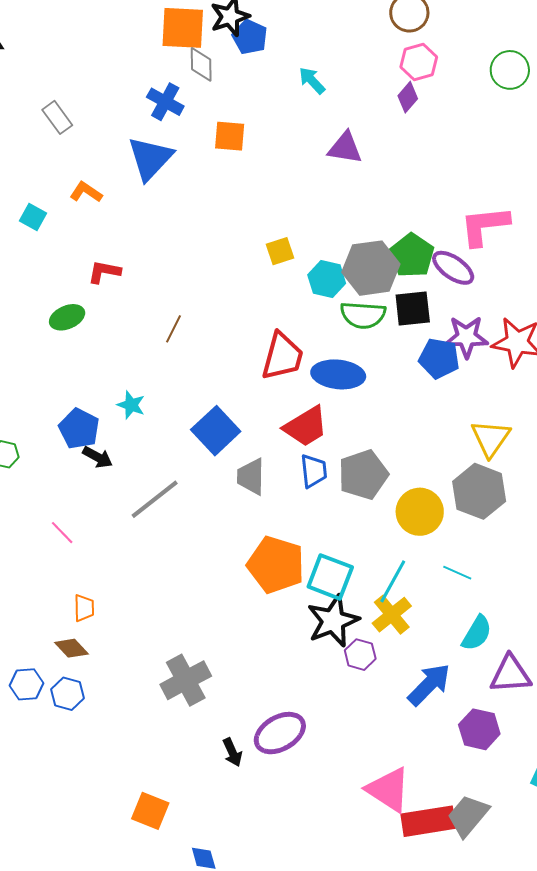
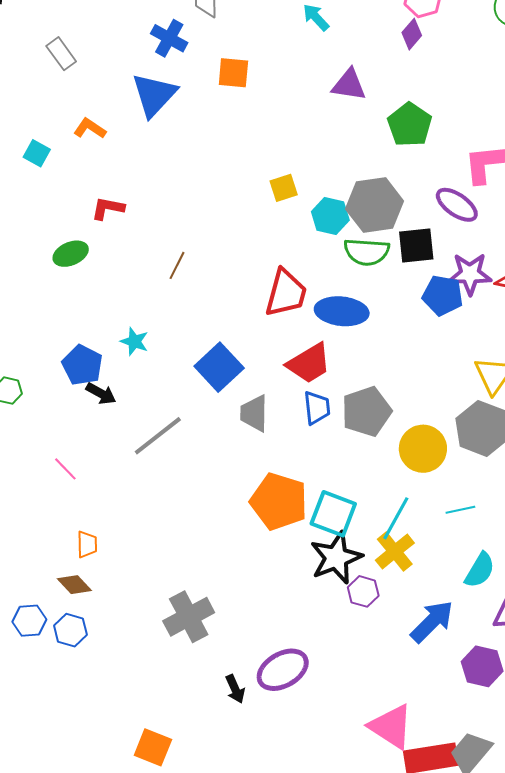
green pentagon: (412, 255) -> (410, 125), moved
cyan line: (457, 573) -> (460, 510), turned -36

